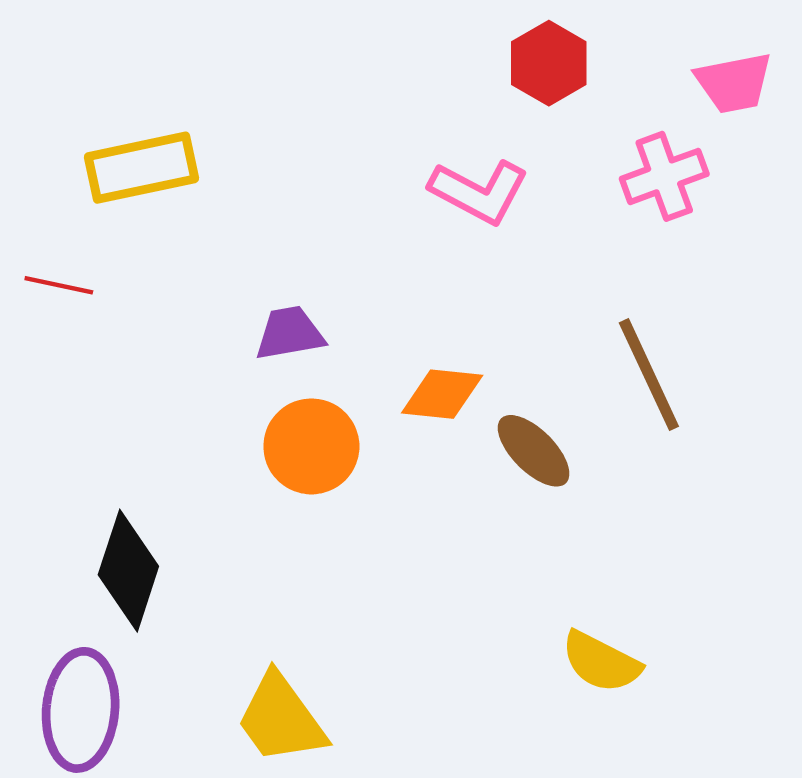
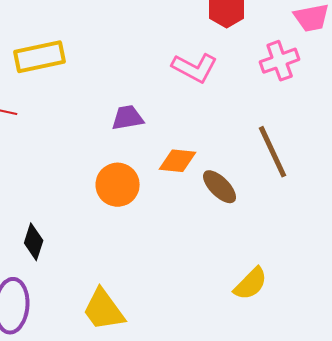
purple trapezoid: (290, 333) -> (128, 118), moved
black diamond: (128, 571) -> (34, 242), size x0.7
yellow semicircle: (601, 662) -> (251, 284), turned -72

